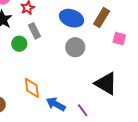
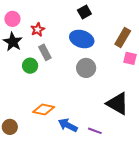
brown rectangle: (102, 17) -> (123, 38), moved
orange diamond: (32, 88) -> (44, 109), turned -70
purple line: (83, 110) -> (95, 131), turned -32

